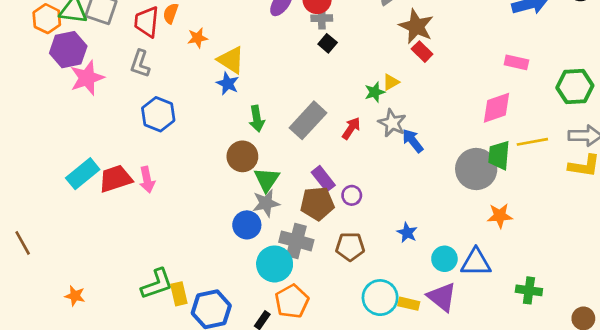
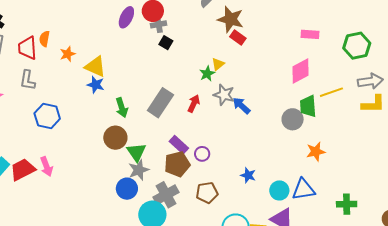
gray circle: (476, 169) -> (293, 119), size x0.7
gray cross: (296, 241) -> (166, 195), turned -35

